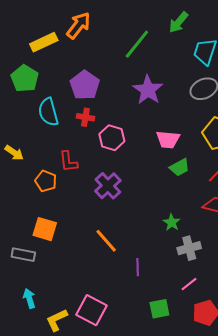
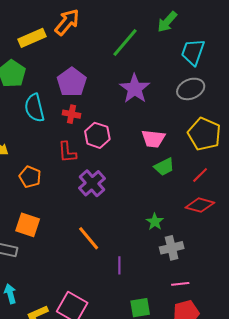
red L-shape: (68, 162) -> (67, 152), moved
pink line: (189, 284) -> (180, 284), moved, turned 30

